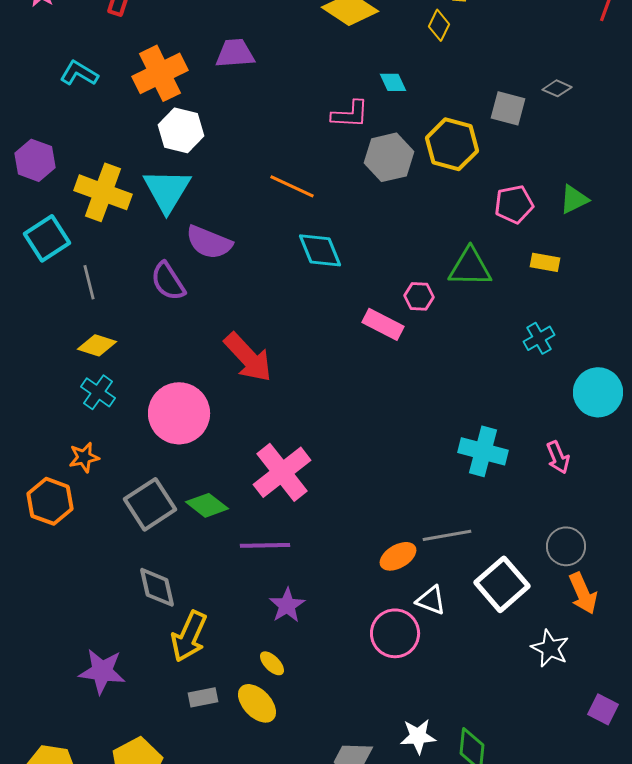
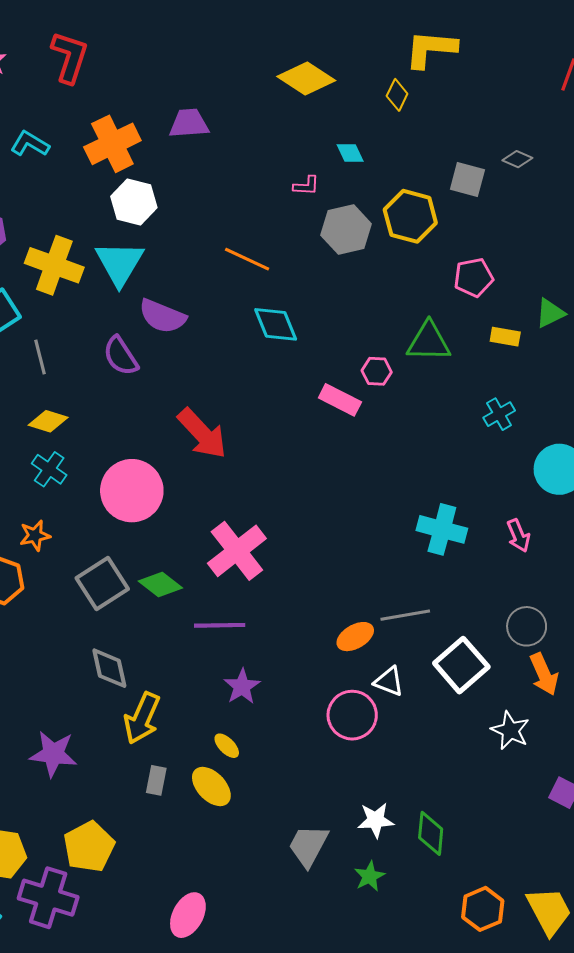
pink L-shape: (350, 114) -> (306, 186), size x0.7
green triangle: (574, 199) -> (550, 313), moved
gray rectangle: (203, 697) -> (156, 780), turned -68

